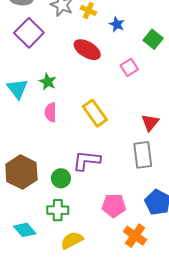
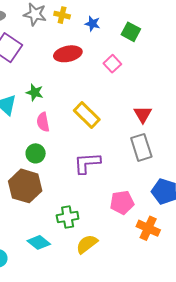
red ellipse: (87, 50) -> (68, 54), turned -32
green circle: (61, 178) -> (36, 153), moved

